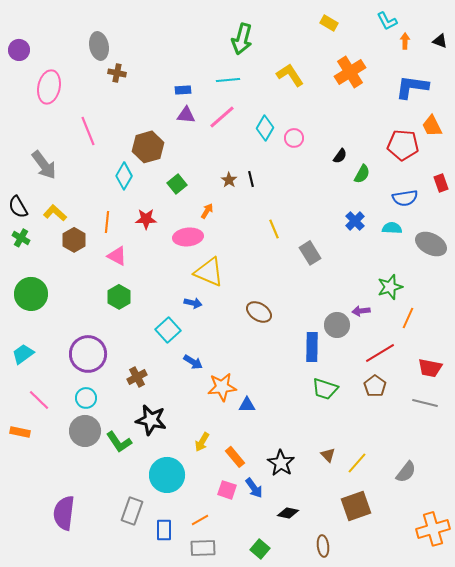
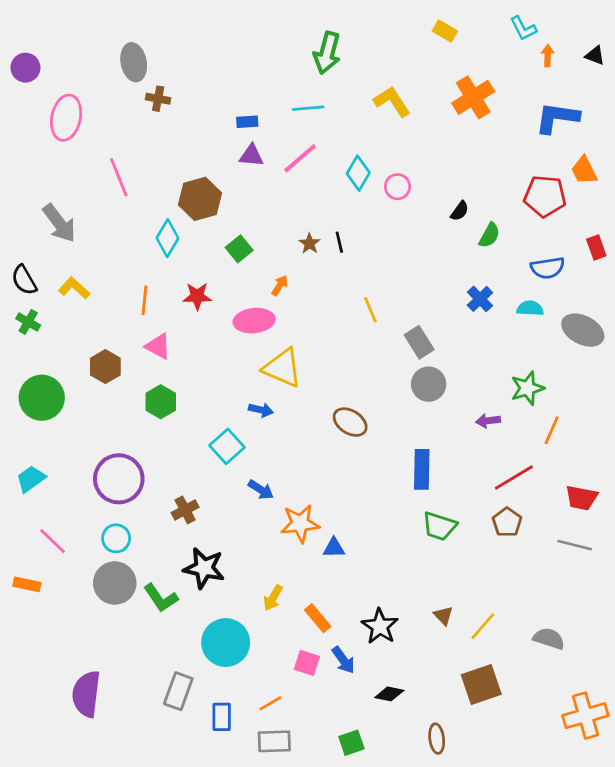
brown hexagon: (74, 240) -> (105, 367), moved
gray circle: (337, 325) -> (429, 384), moved
gray semicircle: (406, 472) -> (549, 638), turned -110
green square: (260, 549) -> (351, 743), turned 30

